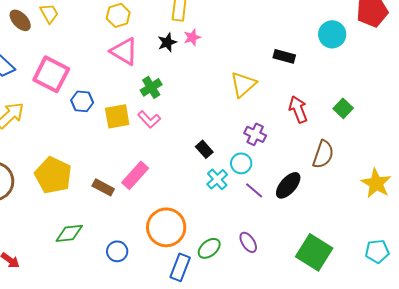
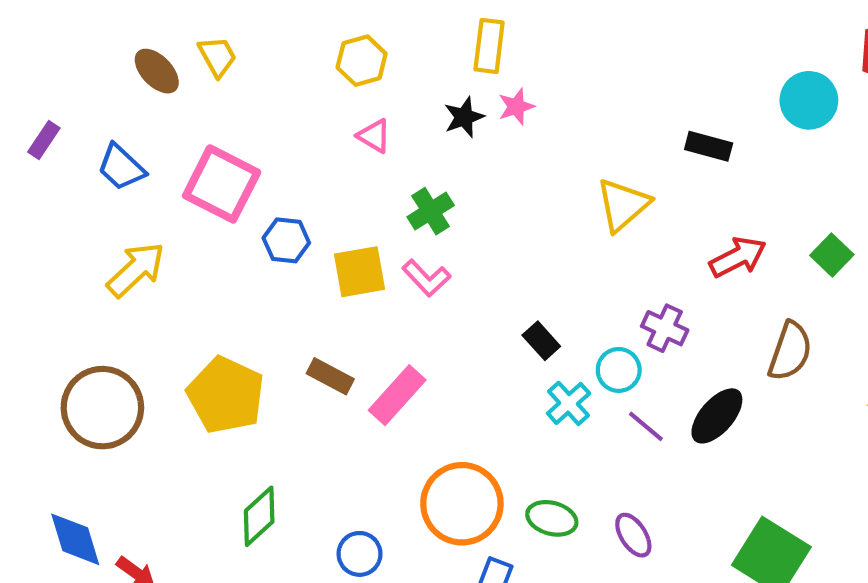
pink triangle: (124, 51) -> (374, 136), size x0.6
red arrow: (298, 109) -> (738, 257), turned 84
purple cross: (255, 134) -> (665, 328), moved
brown rectangle: (103, 187) -> (330, 376), moved
green diamond: (69, 233) -> (259, 516), turned -36
green ellipse: (209, 248) -> (552, 518), moved, turned 55

